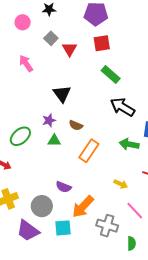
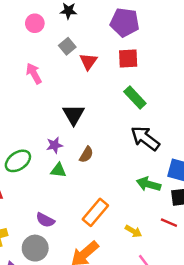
brown semicircle: (76, 125) -> (86, 155), turned -88
orange rectangle: (89, 151) -> (95, 212), moved
purple semicircle: (64, 187) -> (45, 220), moved

